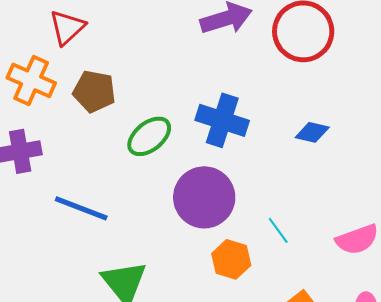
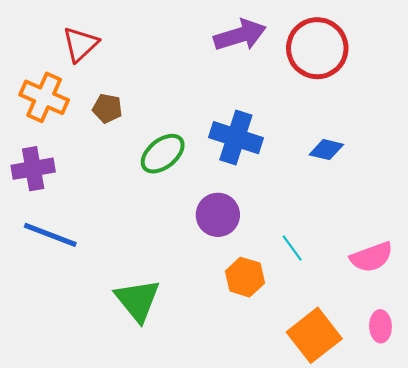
brown pentagon: (94, 91) -> (107, 108), size x0.7
purple circle: (204, 197) -> (218, 215), size x0.7
blue line: (81, 208) -> (50, 235), moved

